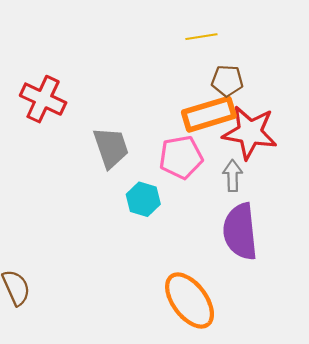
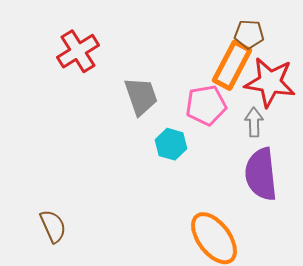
red cross: (43, 99) -> (78, 51), turned 33
orange rectangle: (209, 114) -> (232, 65), turned -45

